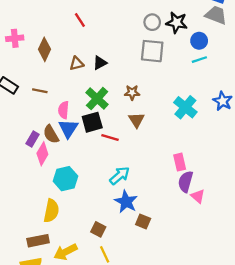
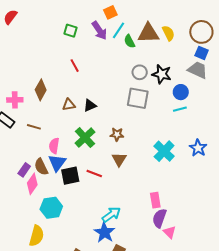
pink cross: (15, 38) -> (15, 100), moved
black square: (92, 122) -> (70, 176), moved
cyan arrow: (120, 176) -> (111, 214), moved

